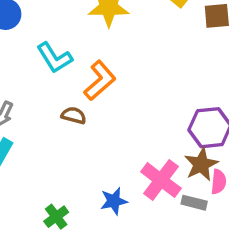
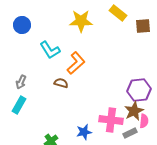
pink cross: (161, 180) -> (111, 120), turned -30
gray rectangle: (194, 203) -> (130, 133), turned -40

